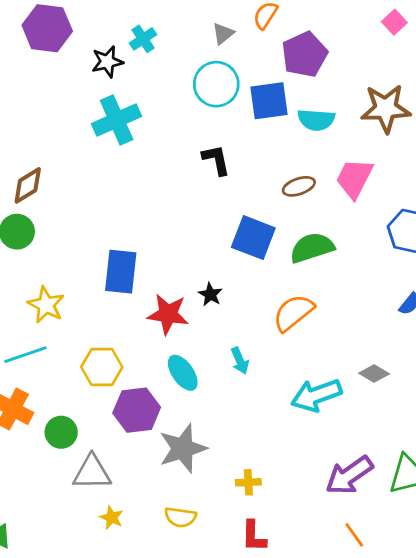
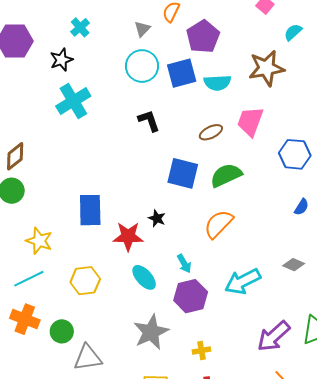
cyan cross: (143, 39) -> (80, 27), moved
gray diamond: (374, 373) -> (294, 265), moved
purple hexagon: (137, 410) -> (191, 296), moved

